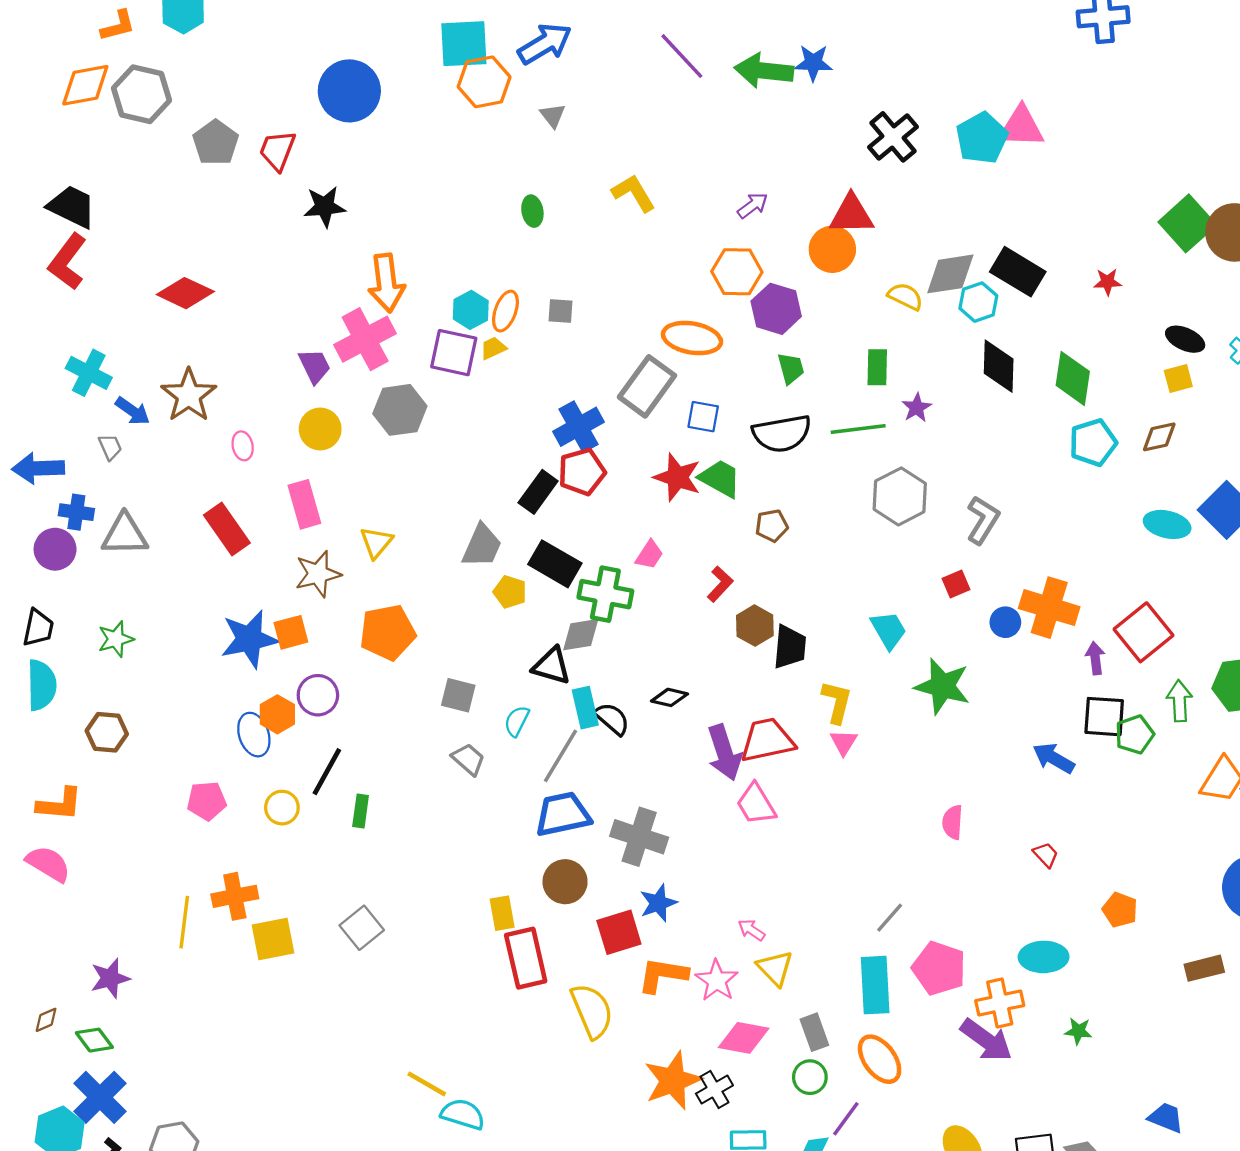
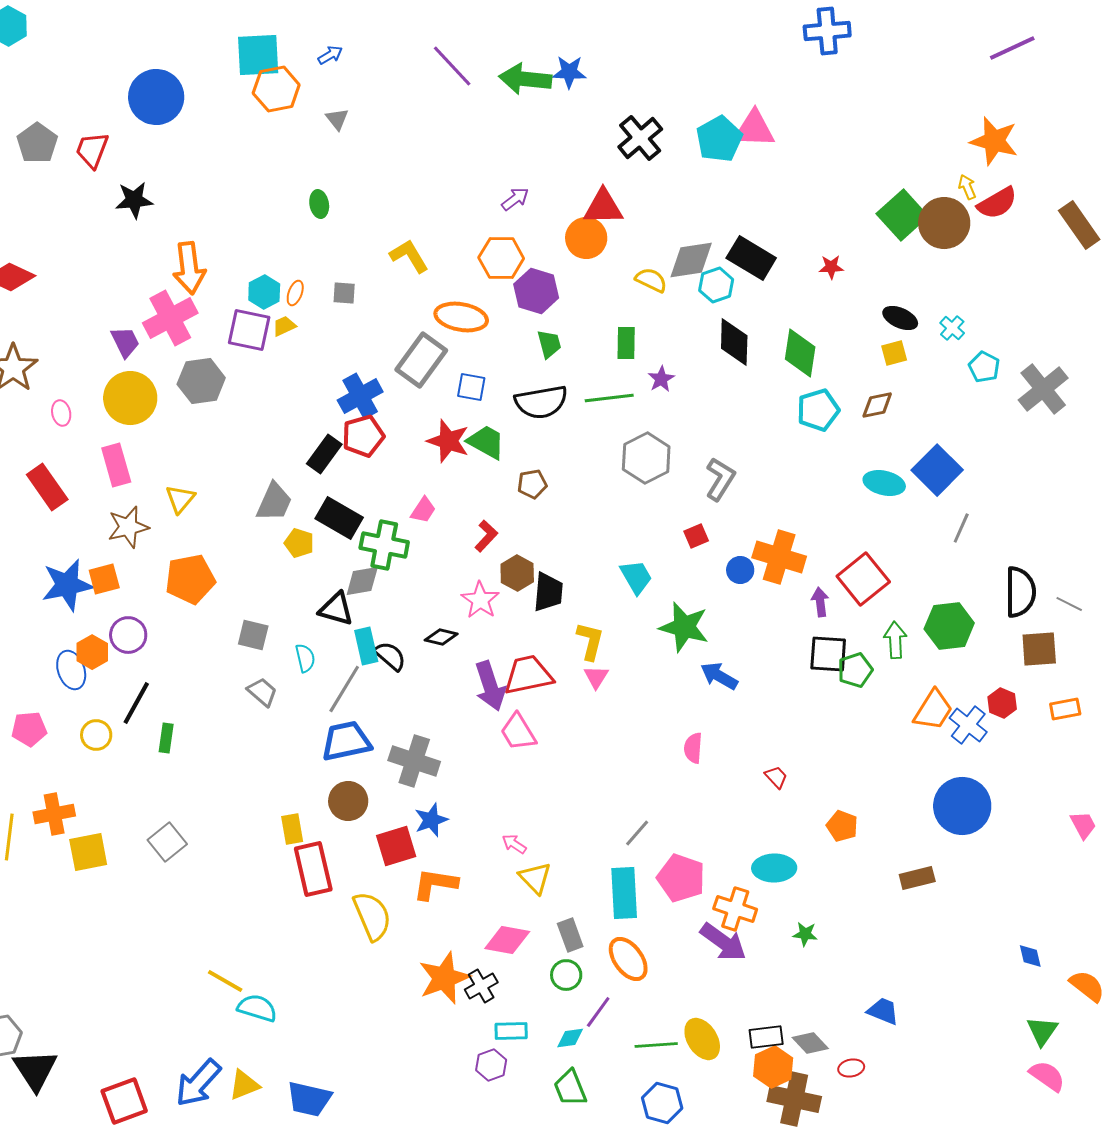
blue arrow: (545, 44) -> (330, 55), size x0.5
yellow L-shape: (634, 193) -> (409, 256), moved
orange ellipse: (505, 311) -> (295, 293), size x0.7
yellow circle: (320, 429) -> (130, 398), size x1.4
cyan semicircle: (517, 721) -> (305, 658), turned 140
blue arrow: (1054, 758) -> (719, 676), moved
pink star: (717, 981) -> (480, 600), moved
orange cross: (1000, 1003) -> (735, 909), turned 30

